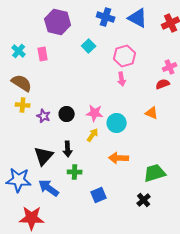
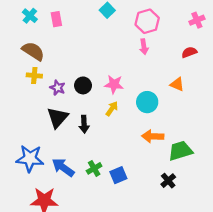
pink cross: (170, 67) -> (197, 20), moved
cyan circle: (117, 123) -> (147, 102), moved
black triangle: (44, 156) -> (58, 118), moved
orange arrow: (119, 158) -> (153, 136), moved
green cross: (75, 172) -> (94, 168), moved, turned -32

